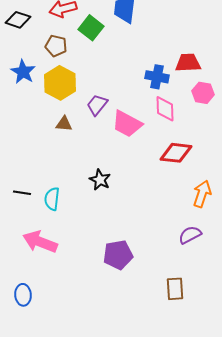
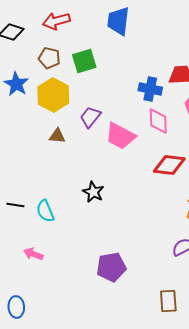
green square: (91, 28) -> (84, 61), moved, turned 35
cyan semicircle: (52, 199) -> (45, 211), turned -30
pink arrow: (40, 242) -> (33, 254), size x0.6

